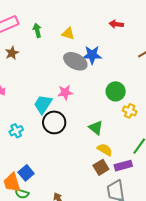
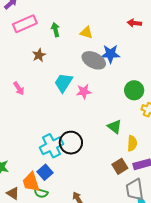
brown star: (12, 53) -> (39, 55), moved
cyan trapezoid: (43, 104) -> (64, 83), moved
black circle: (54, 122) -> (71, 143), moved
cyan cross: (16, 131) -> (52, 146), moved, size x1.6
yellow semicircle: (105, 150) -> (132, 143), moved, turned 63

